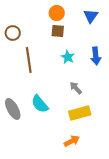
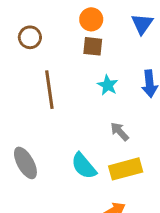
brown circle: (13, 33) -> (30, 37), moved
cyan semicircle: (40, 104) -> (84, 166), moved

